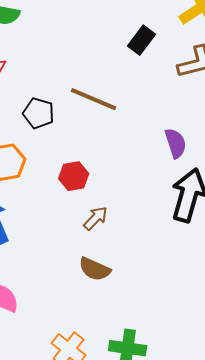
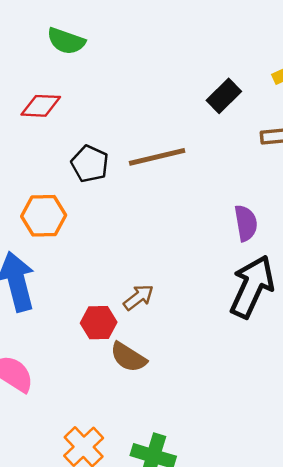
brown line: (94, 99) -> (157, 157), turned -45
red hexagon: (74, 176) -> (99, 323), moved

